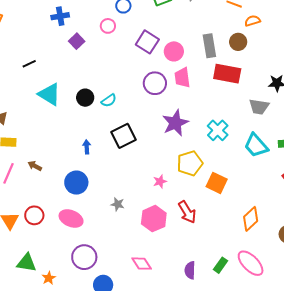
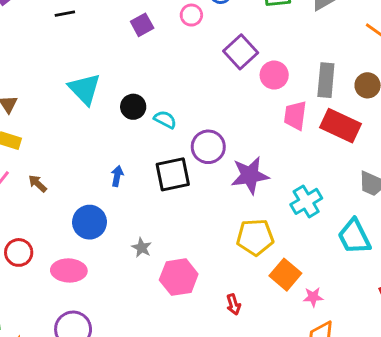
black line: (29, 64) -> (65, 14), moved
pink trapezoid: (182, 78) -> (295, 116), moved
purple circle: (155, 83) -> (208, 147), moved
cyan semicircle: (109, 101) -> (165, 120), turned -133
pink star: (160, 181) -> (313, 297), moved
gray star: (118, 204) -> (142, 248), moved
red arrow: (187, 212) -> (234, 304), size x0.6
pink ellipse: (71, 219) -> (69, 270), turned -35
pink hexagon: (154, 219) -> (179, 277), moved

